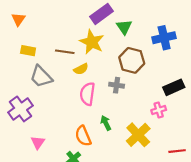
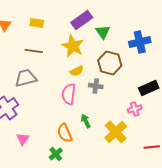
yellow rectangle: (28, 51) -> (37, 23), moved
brown line: (65, 52) -> (34, 51), moved
yellow semicircle: (81, 69) -> (77, 71), moved
gray trapezoid: (41, 77) -> (26, 78), turned 120

